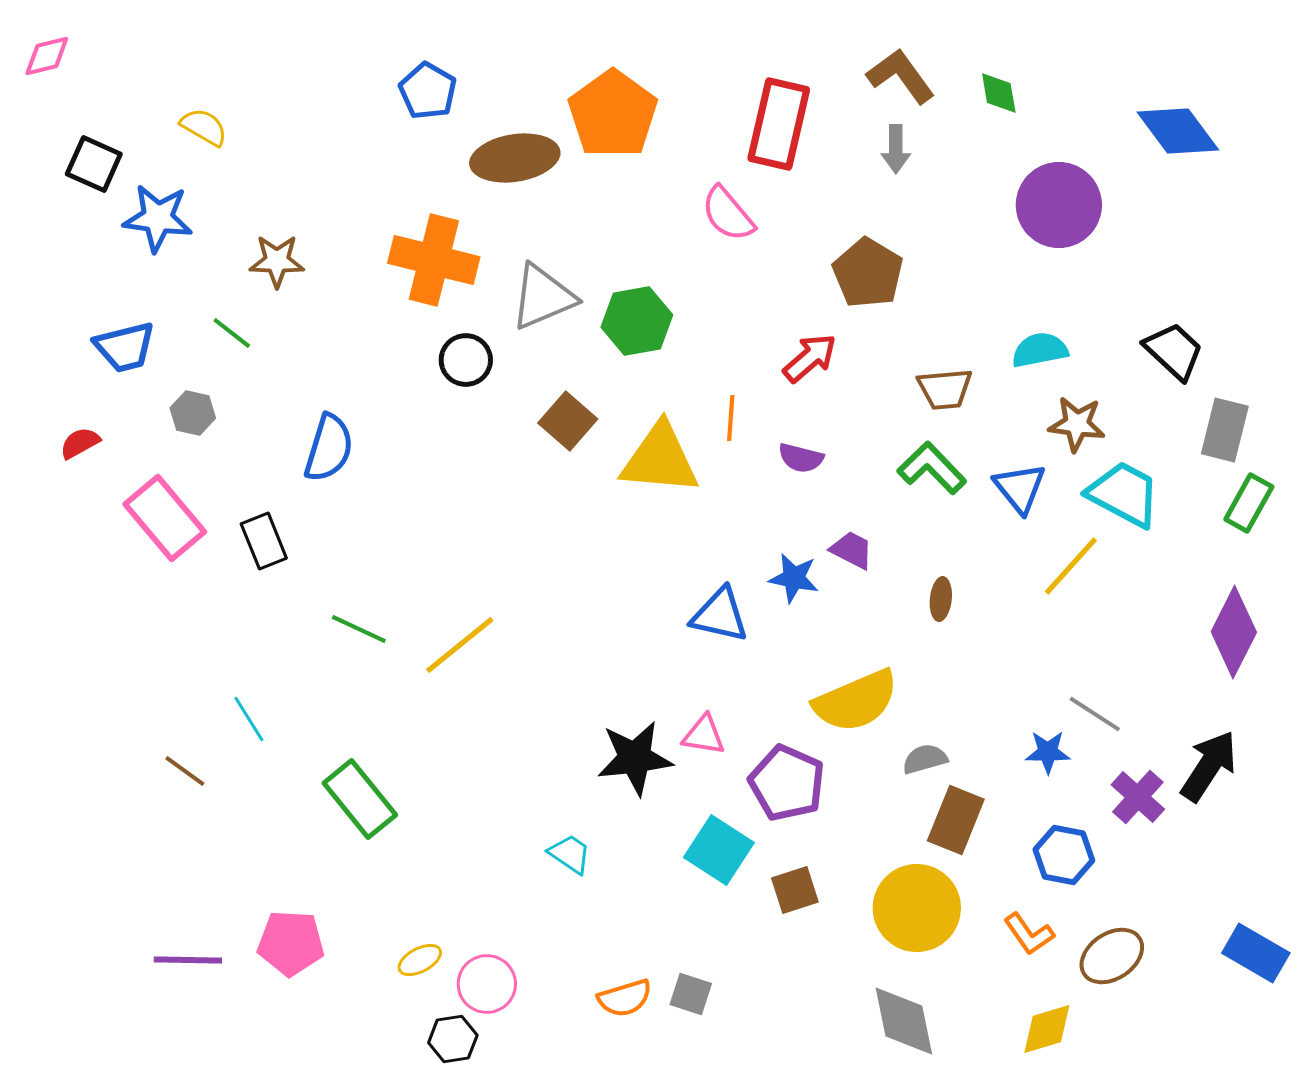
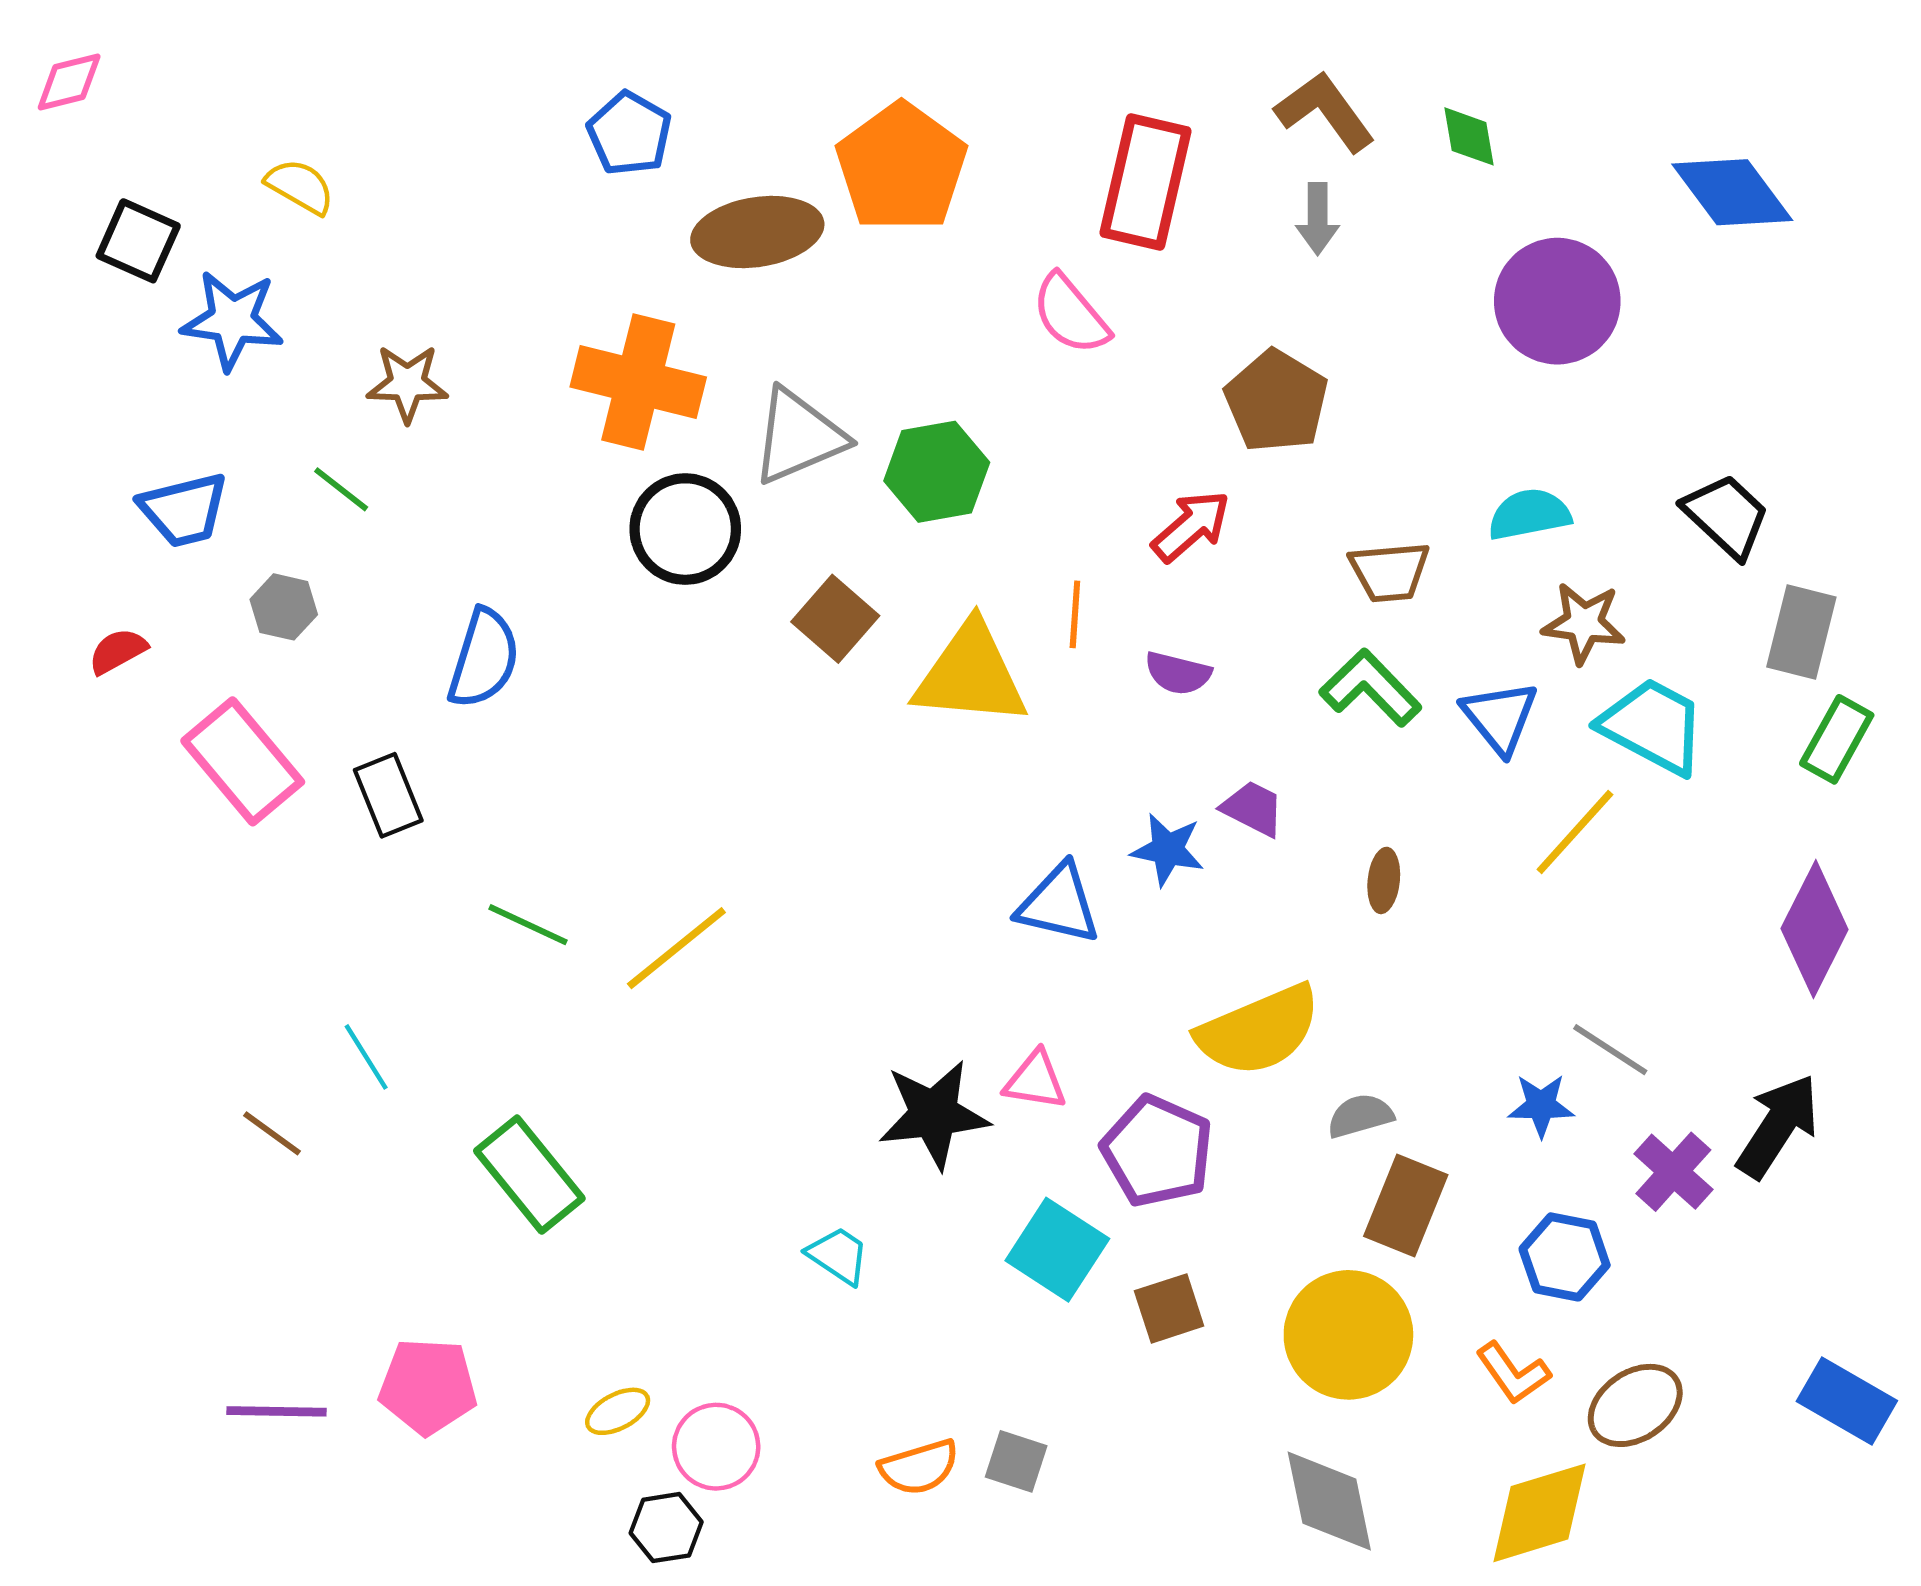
black circle: (466, 360) -> (685, 529), size x1.4
yellow diamond: (1047, 1029) -> (1540, 1513), size x1.4

